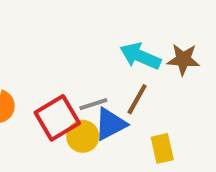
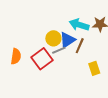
blue triangle: (110, 124) -> (68, 40), moved
yellow circle: (83, 136) -> (53, 38), moved

